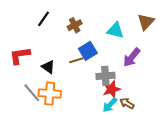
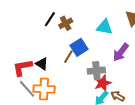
black line: (44, 19) -> (50, 19), moved
red L-shape: (20, 56) -> (22, 67), moved
brown line: (76, 60) -> (68, 57), turned -40

